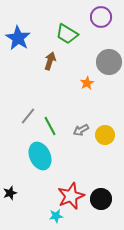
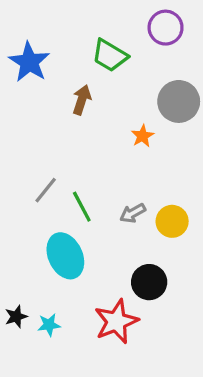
black circle: (101, 199) -> (149, 282), moved
cyan star: (56, 216) -> (49, 325), moved

